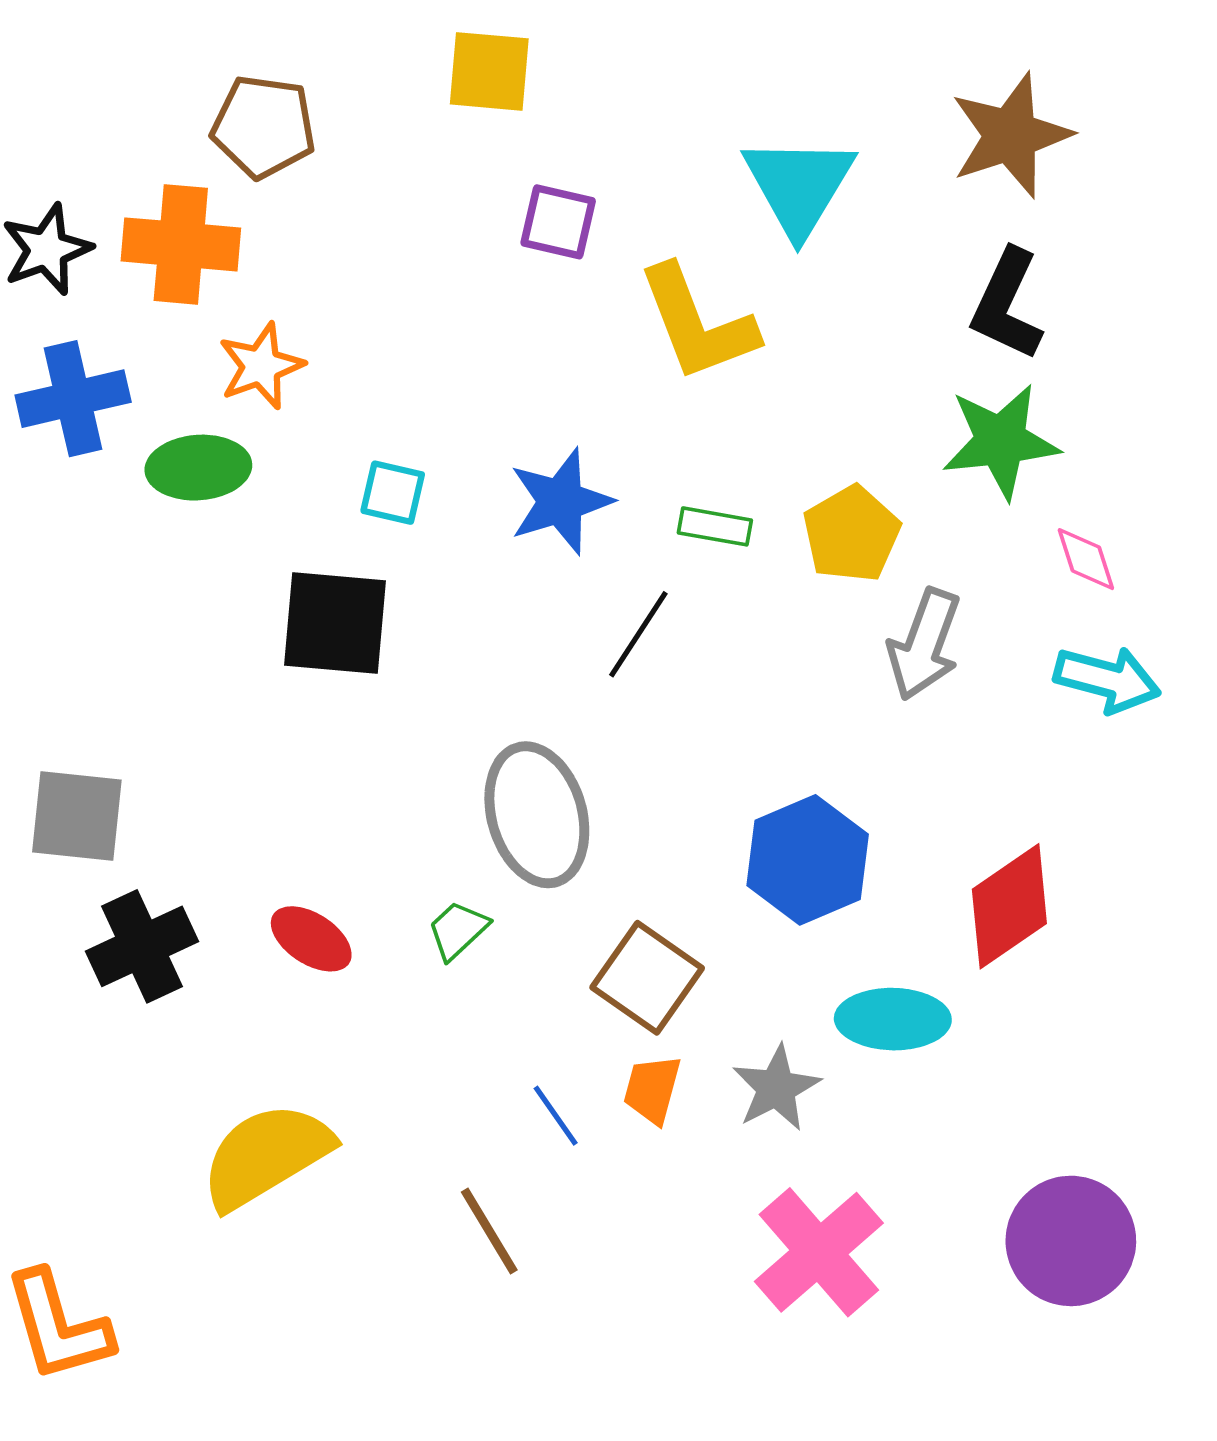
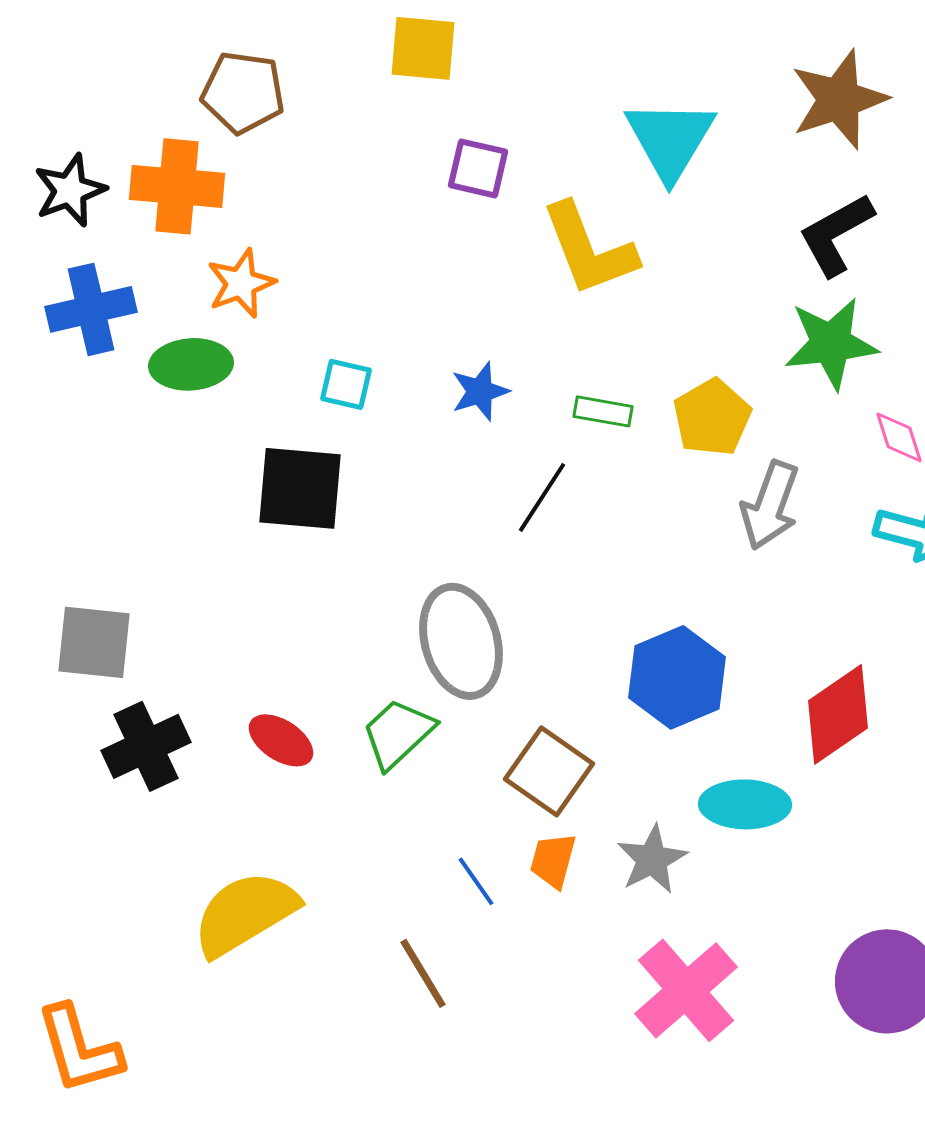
black L-shape: (1007, 305) -> (836, 234), turned 36
blue star: (561, 501) -> (480, 391), size x0.7
green trapezoid: (458, 930) -> (398, 733), size x1.5

